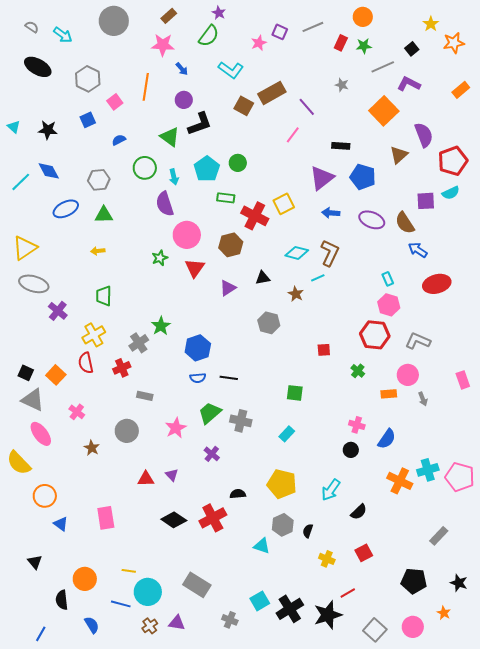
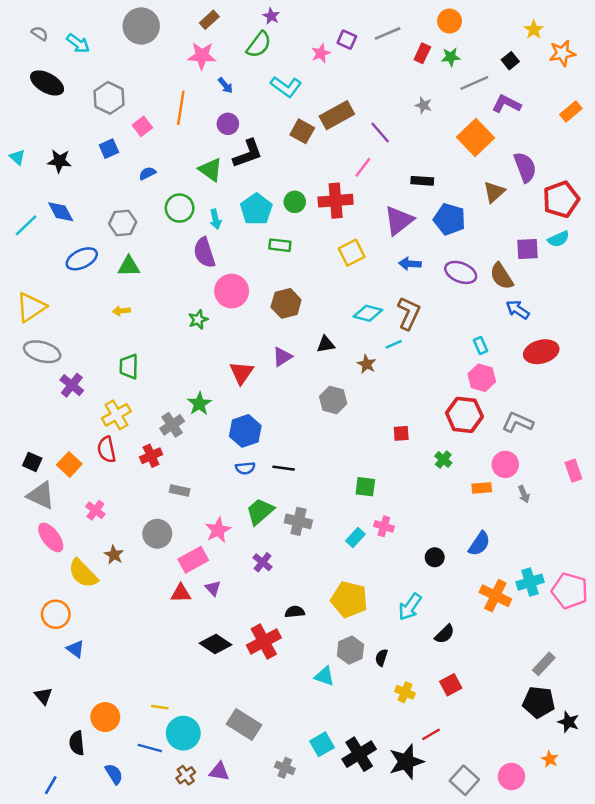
red cross: (255, 216) -> (336, 201), moved, turned -32
red triangle: (195, 268) -> (241, 373), moved
pink cross: (357, 425) -> (384, 526), moved
yellow semicircle: (19, 463) -> (83, 573), moved
pink rectangle: (106, 518) -> (193, 560), moved, turned 70
black pentagon: (414, 581) -> (539, 702), moved

